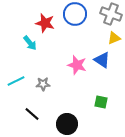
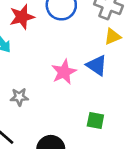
red star: (45, 23) -> (22, 17), turned -30
pink star: (77, 65) -> (64, 72), turned 30

